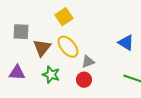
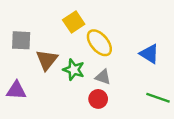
yellow ellipse: (68, 47) -> (99, 43), moved
gray triangle: (88, 62) -> (103, 77), turned 40
green star: (51, 75) -> (74, 70), moved

